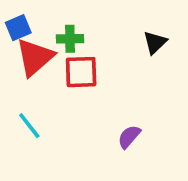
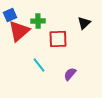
red square: (81, 72) -> (58, 39), moved
cyan line: (29, 126) -> (39, 65), moved

